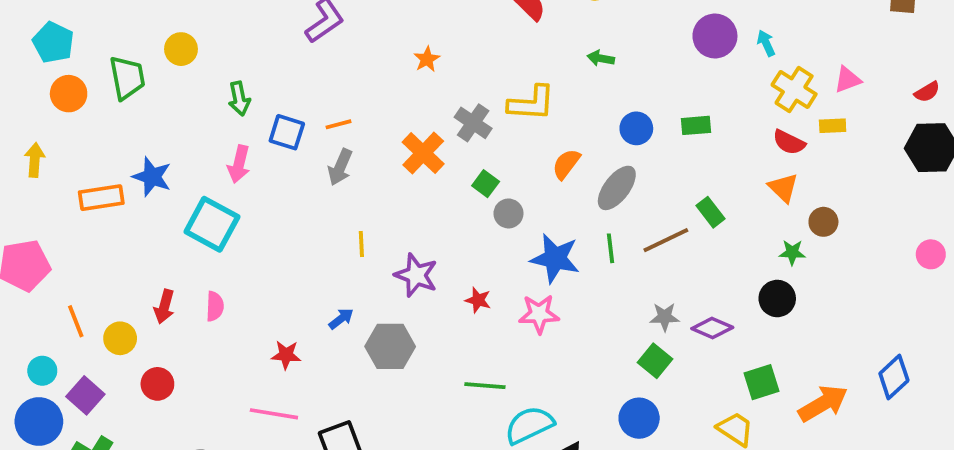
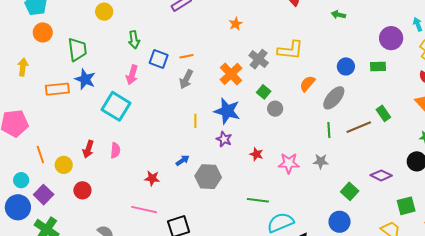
purple circle: (715, 36) -> (391, 38), moved
green arrow: (601, 58) -> (338, 15), moved
green trapezoid: (127, 78) -> (77, 49), moved
blue star: (555, 258) -> (227, 111), moved
purple star: (416, 275) -> (224, 139), size x0.7
gray star: (665, 317) -> (321, 161), moved

